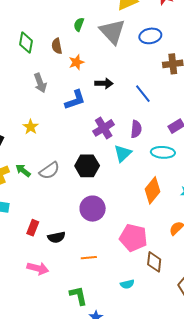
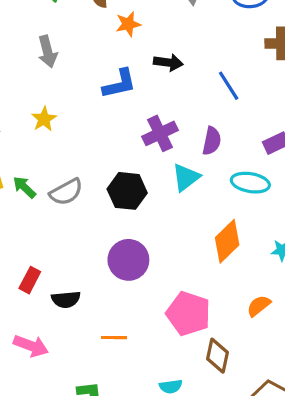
gray arrow: (40, 83) -> (47, 52), moved

